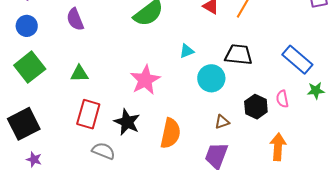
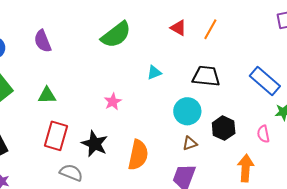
cyan circle: (211, 78) -> (187, 111), moved
pink star: (145, 80) -> (113, 102), size x0.6
pink semicircle: (282, 99) -> (263, 134), moved

